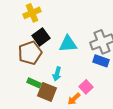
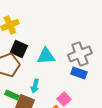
black square: (41, 37) -> (19, 49), turned -30

